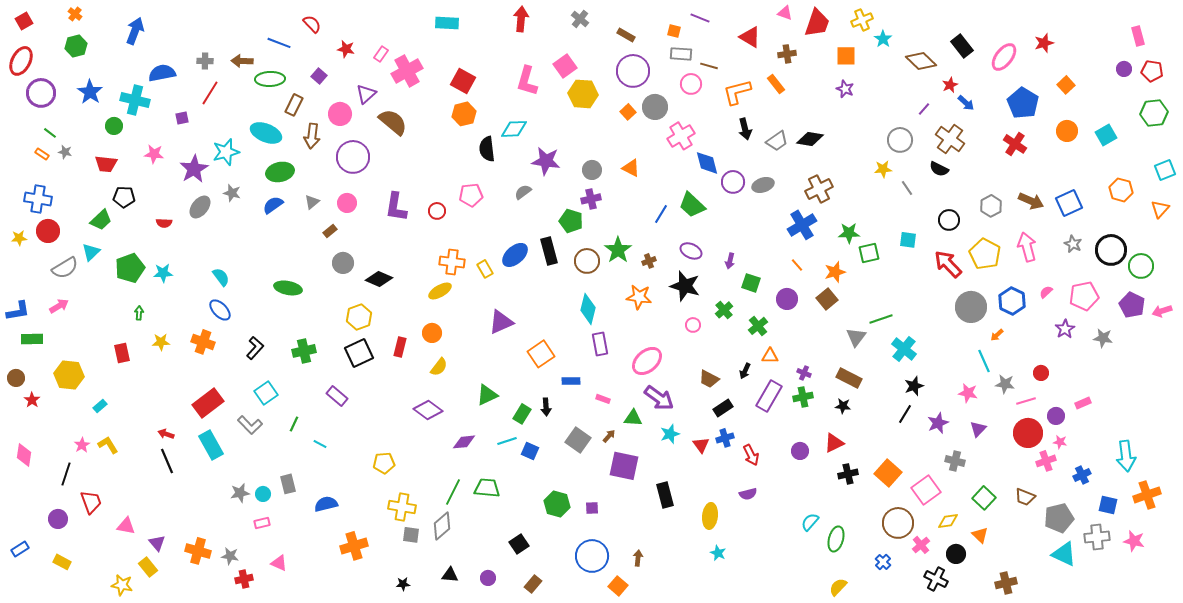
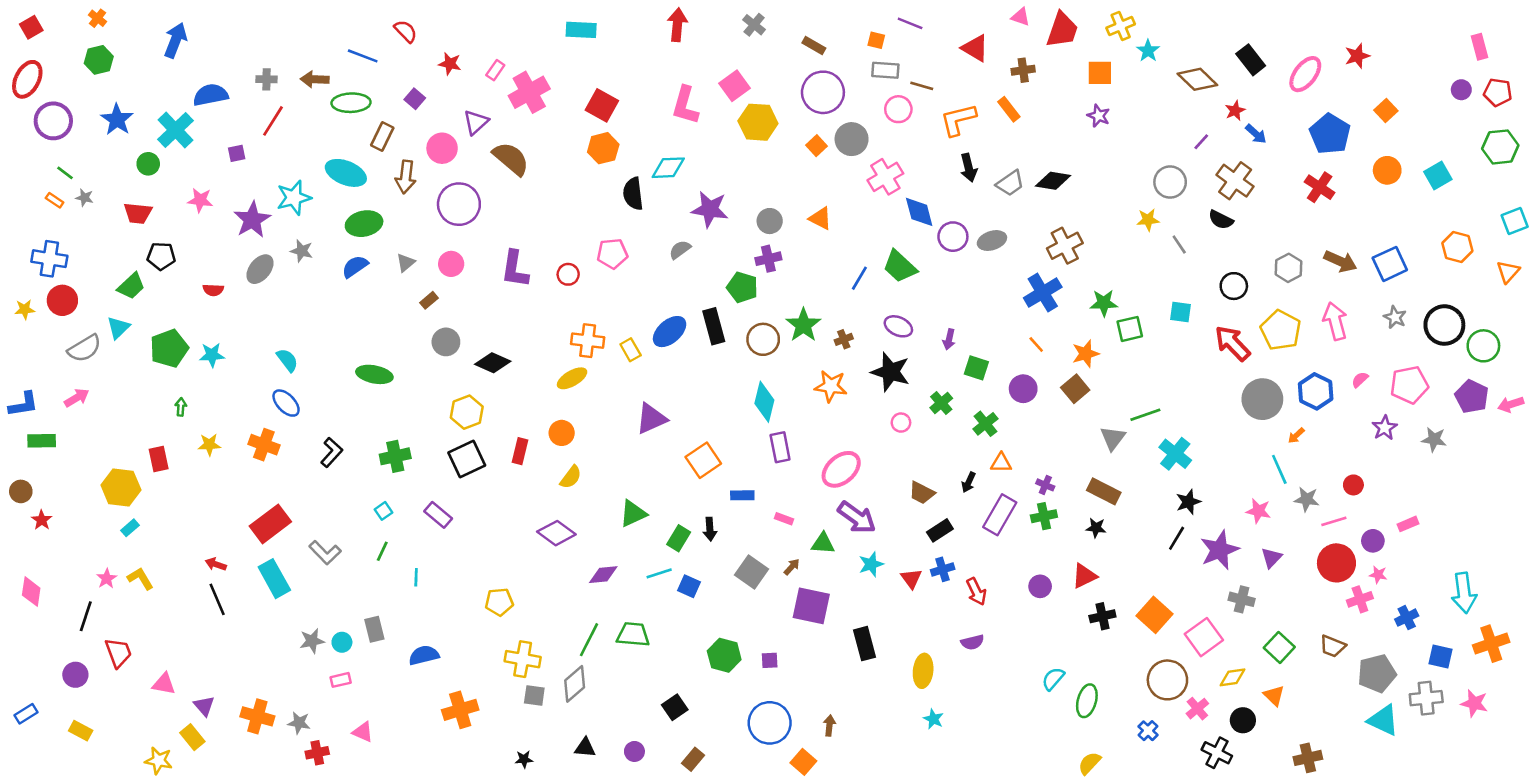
cyan cross: (135, 100) -> (176, 130), turned 32
yellow hexagon: (69, 375) -> (121, 488), moved
cyan square: (266, 393) -> (384, 511), moved, size x0.6
purple star: (938, 423) -> (1219, 550), size x1.4
cyan line: (320, 444) -> (416, 577), turned 64

